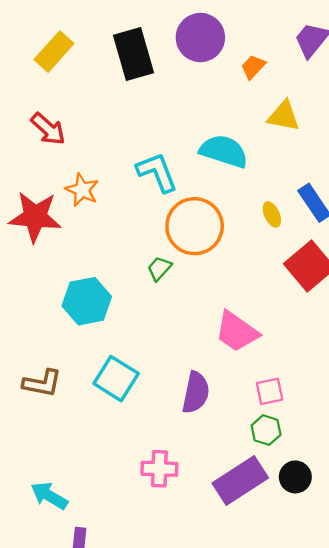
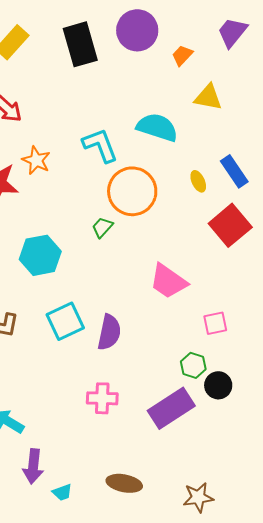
cyan square: (116, 379) -> (65, 321), turned 33
pink square: (270, 391) -> (215, 323), moved
purple semicircle: (196, 393) -> (109, 332), moved
black circle: (295, 477) -> (218, 385), moved

